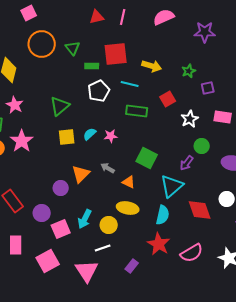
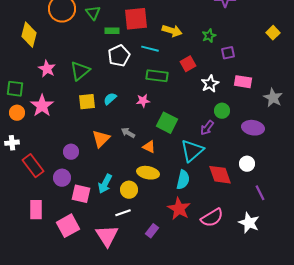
pink star: (15, 105) -> (47, 69), moved
pink star: (111, 136) -> (143, 101), moved
purple circle: (61, 188) -> (71, 152), moved
pink square: (61, 229) -> (81, 194), turned 36

